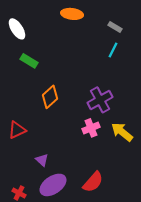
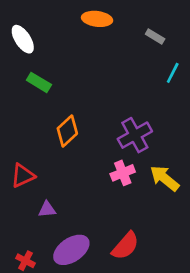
cyan line: (113, 50) -> (173, 73), moved
purple triangle: (42, 160) -> (47, 209), moved, turned -48

